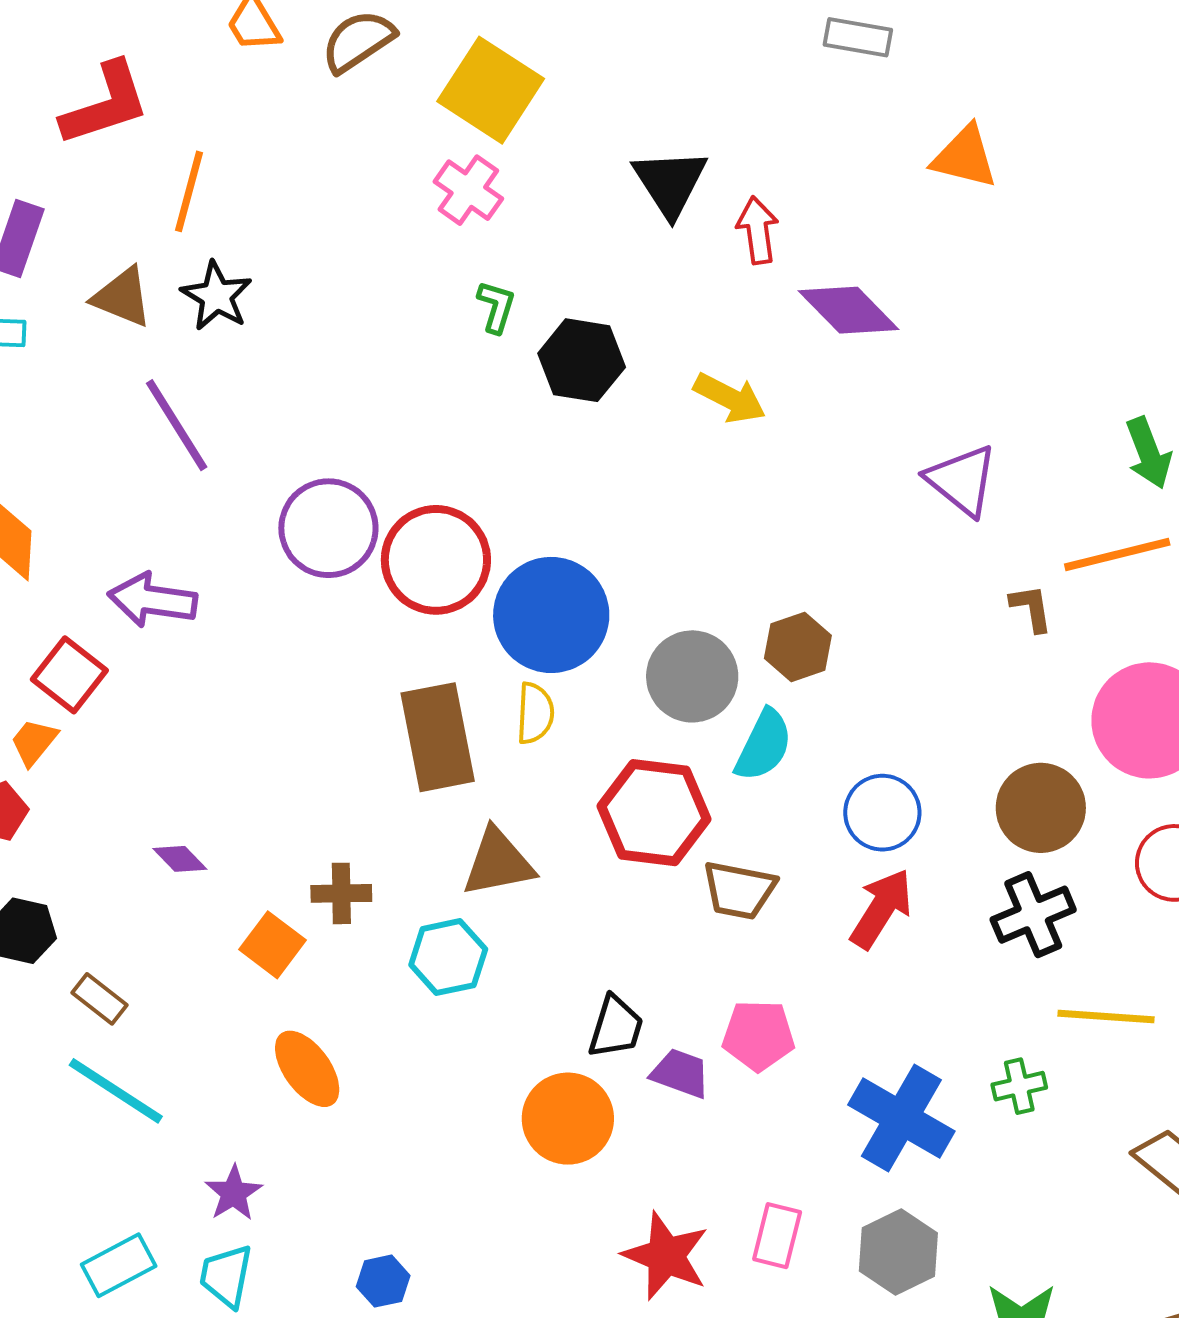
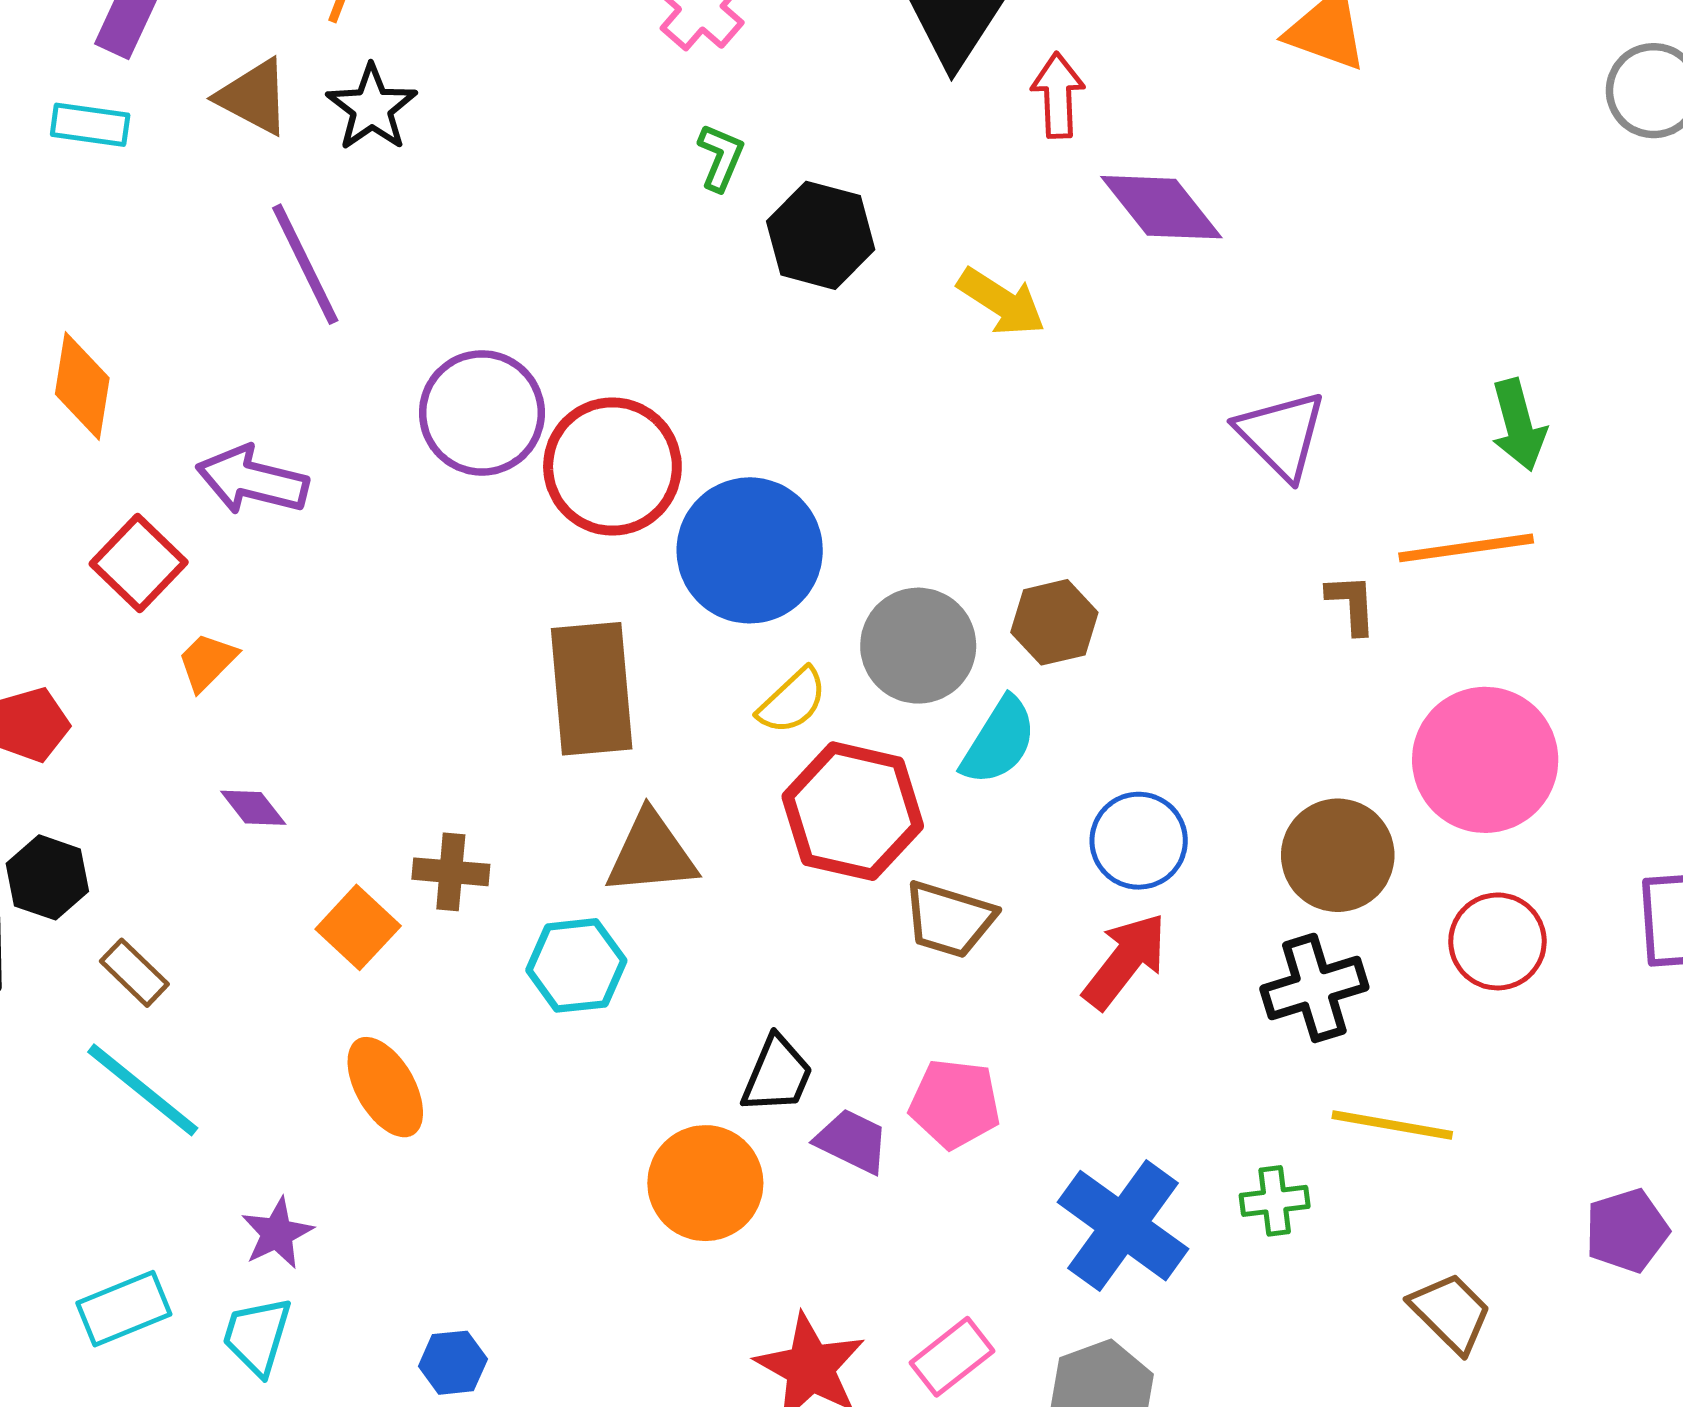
yellow semicircle: (535, 713) -> (792, 701), moved, turned 38
orange trapezoid: (34, 742) -> (207, 662), moved
pink rectangle: (777, 1236) -> (952, 1357), turned 32

